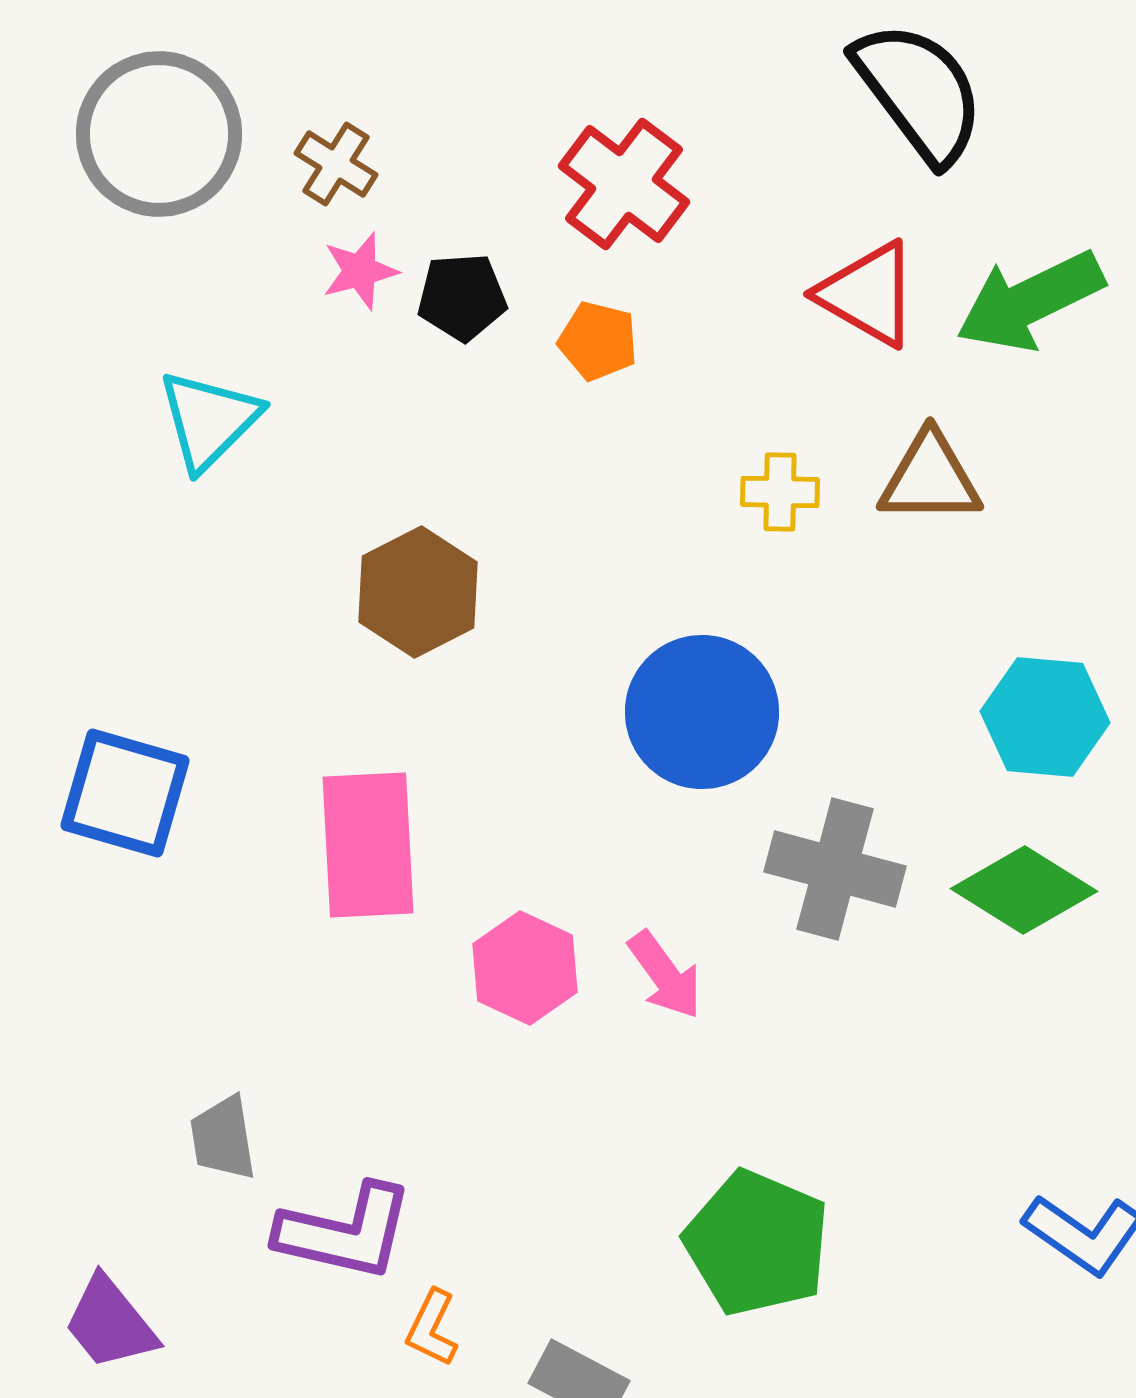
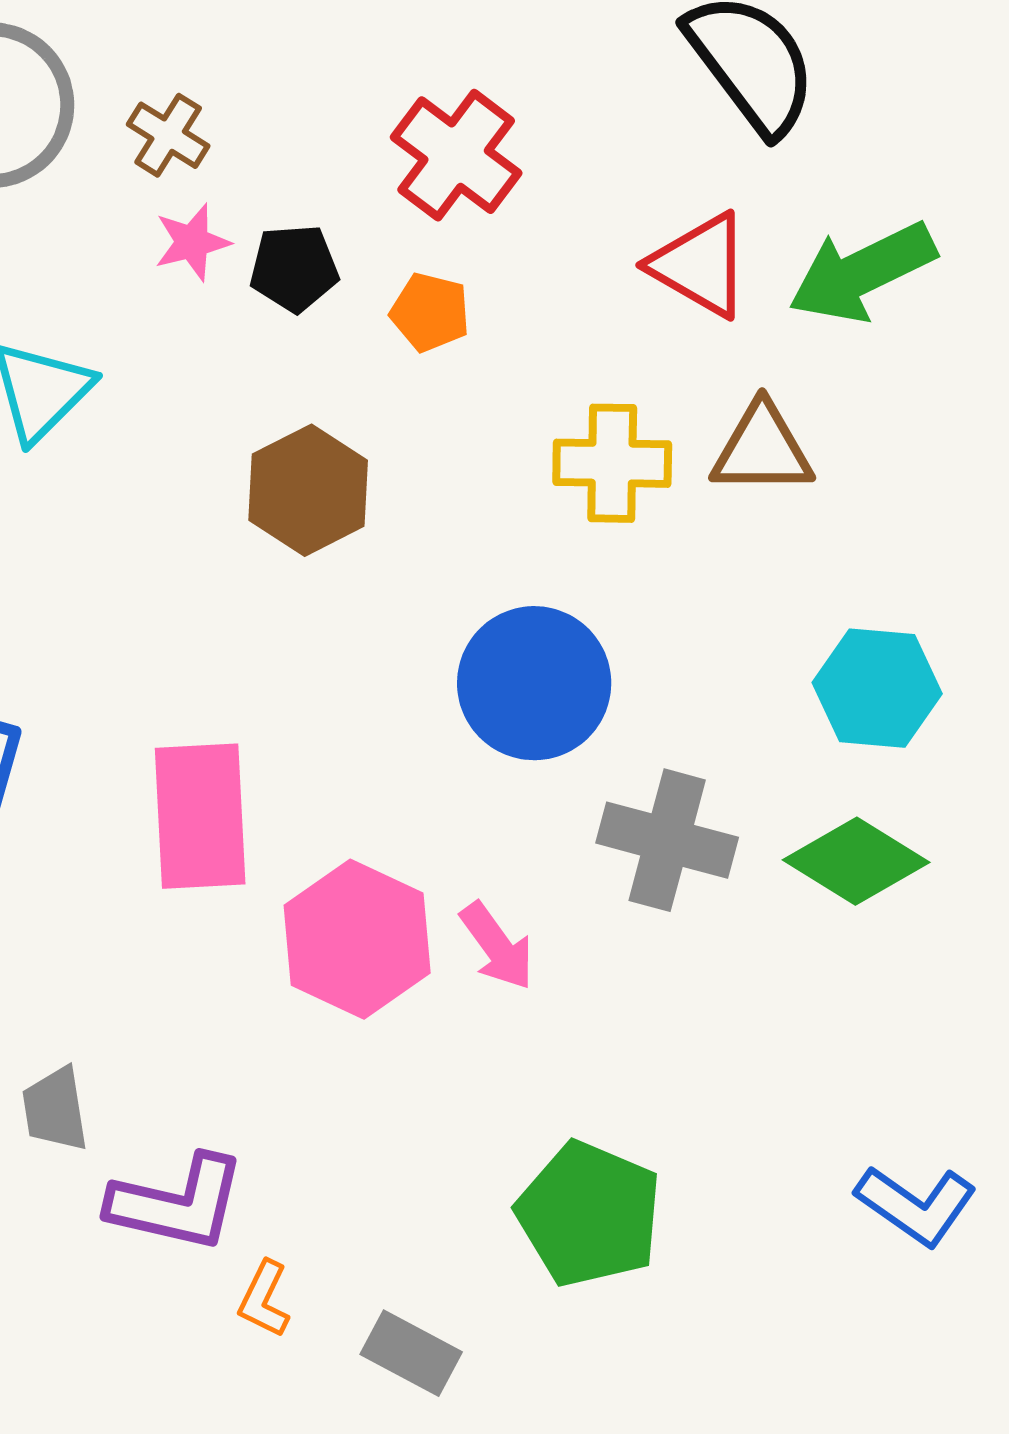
yellow cross: (780, 492) -> (612, 463), size x1.5
brown hexagon: (418, 592) -> (308, 490), moved
pink hexagon: (525, 968) -> (357, 939), size x1.4

